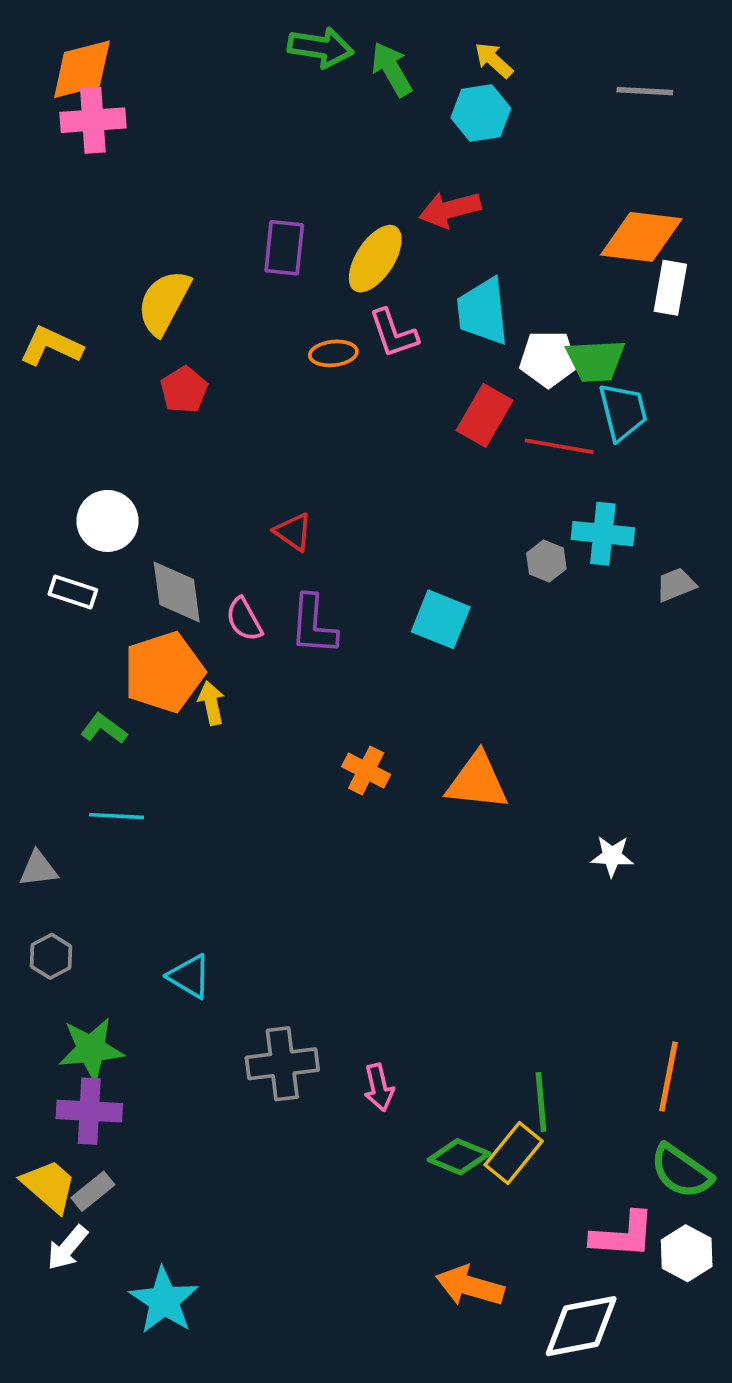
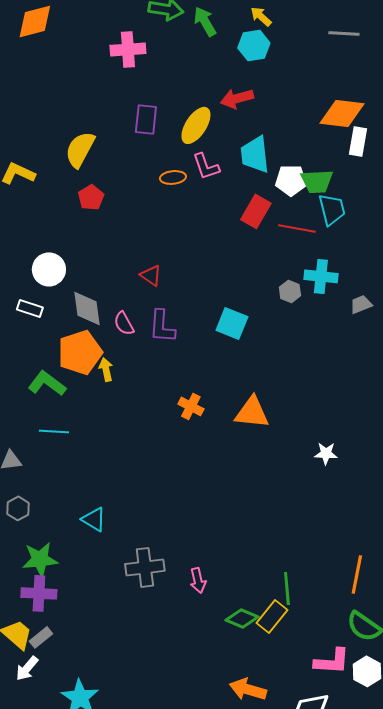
pink cross: (93, 120) -> (128, 49), moved
green L-shape: (104, 729) -> (47, 383), size x1.5

